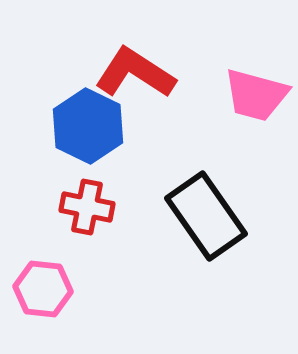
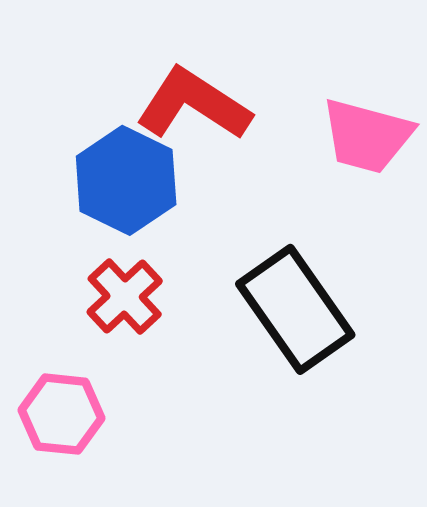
red cross: (87, 207) -> (125, 297), turned 36

